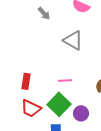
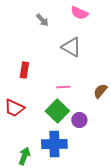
red rectangle: (26, 81) -> (24, 70), moved
red trapezoid: (31, 108) -> (14, 108), moved

